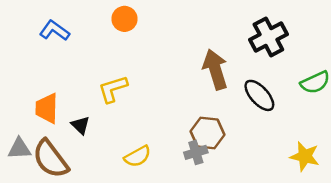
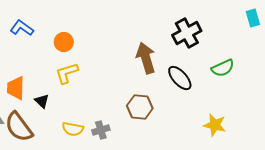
orange circle: (125, 19) -> (64, 42), moved
gray cross: (196, 152) -> (101, 130), moved
yellow semicircle: (137, 156) -> (73, 129), moved, turned 40

